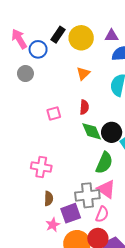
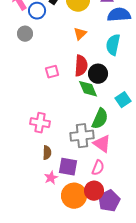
red semicircle: (84, 107) -> (81, 66), size x1.5
black circle: (112, 132) -> (98, 74), moved
gray cross: (87, 195) -> (82, 136), moved
purple square: (71, 213) -> (68, 167), turned 30

